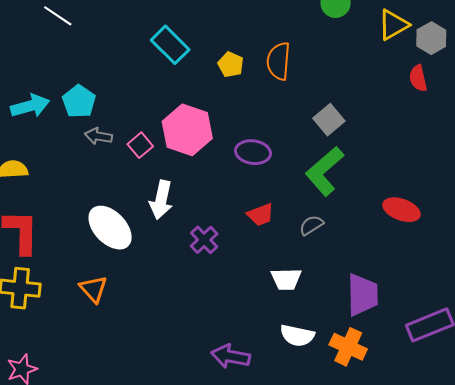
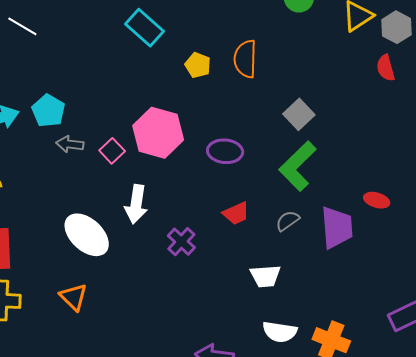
cyan rectangle: (170, 45) -> (144, 28), moved
red ellipse: (401, 210) -> (377, 200), size x0.7
purple trapezoid: (362, 295) -> (337, 228), moved

